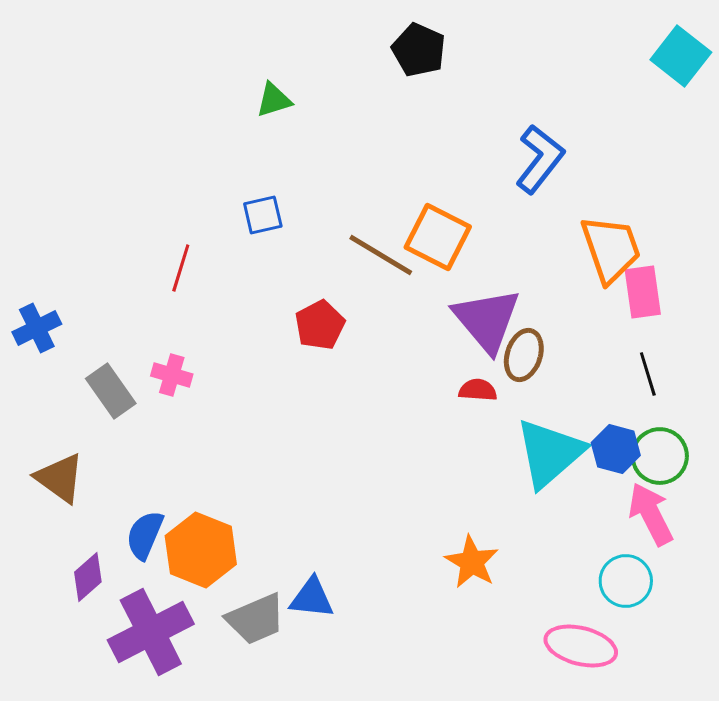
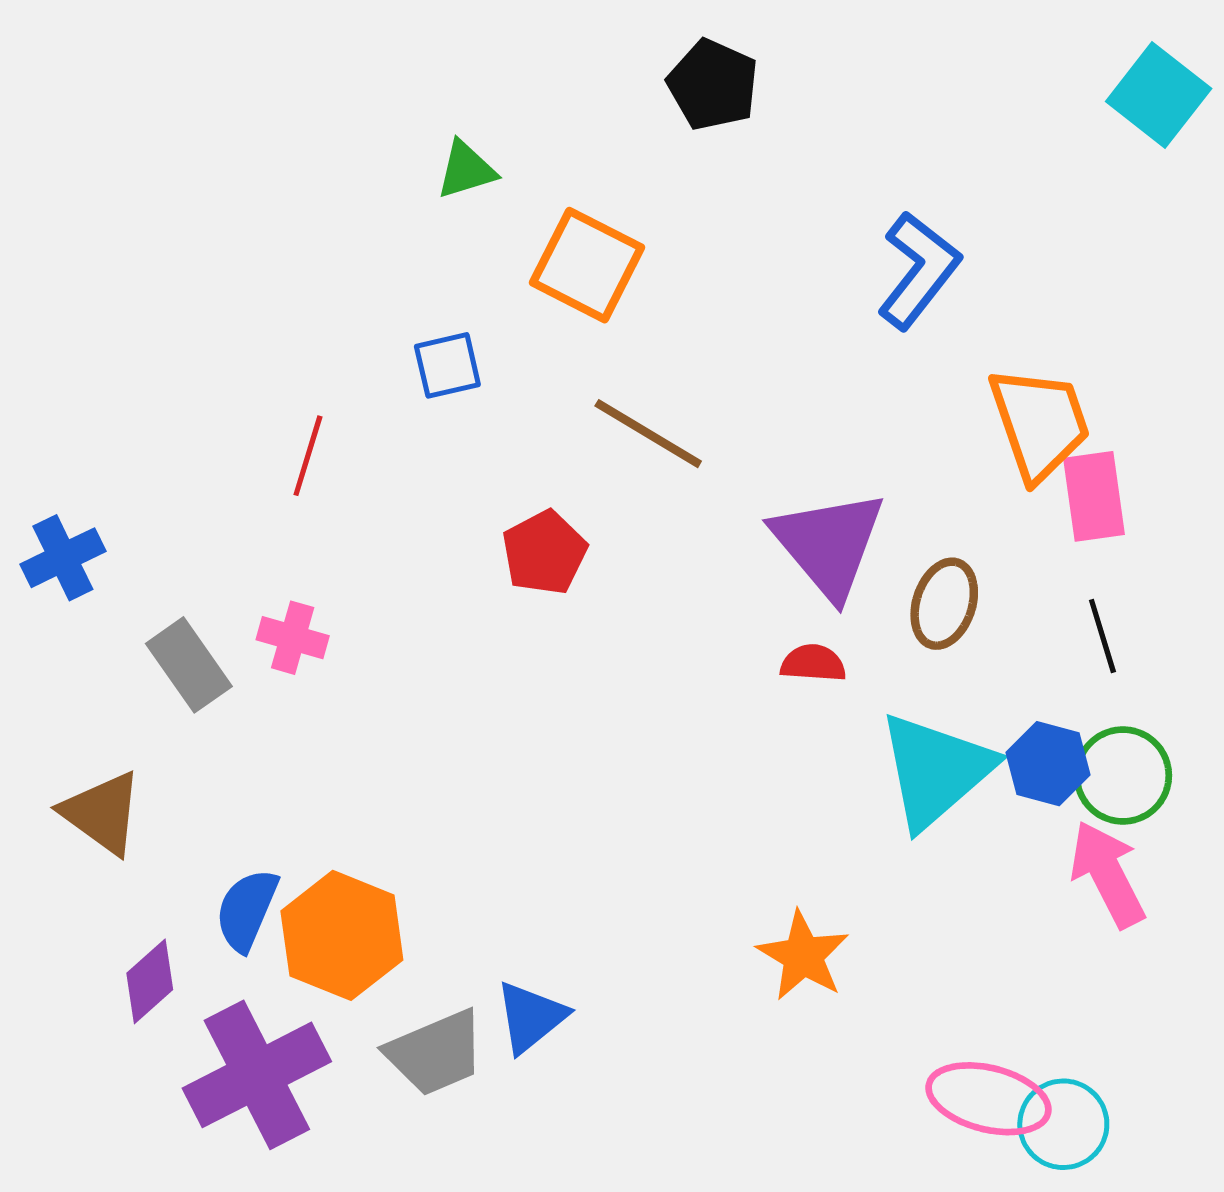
orange square: (438, 237) -> (587, 265), moved
brown ellipse: (524, 355) -> (944, 604), moved
cyan circle: (626, 581) -> (1063, 1124), moved
blue triangle: (312, 598) -> (531, 1017), turned -45

